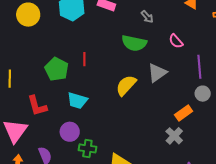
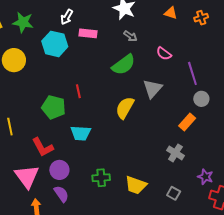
green semicircle: (134, 43) -> (124, 65), turned -35
purple circle: (70, 132) -> (59, 170), moved
gray cross: (174, 136) -> (175, 153), moved

